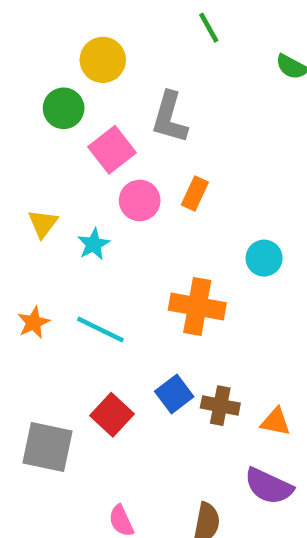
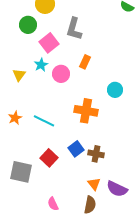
pink circle: (140, 200) -> (61, 74), moved
cyan star: (94, 244) -> (41, 65), moved
orange triangle: (276, 422) -> (94, 184), moved, turned 40

